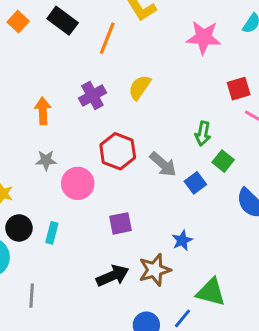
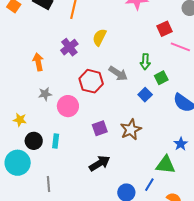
green square: (223, 161) -> (161, 78), turned 32
gray arrow: (163, 164) -> (118, 73), moved
blue star: (182, 240) -> (181, 144), moved
brown star: (155, 270) -> (131, 130), moved

